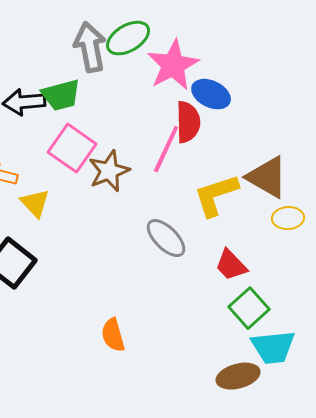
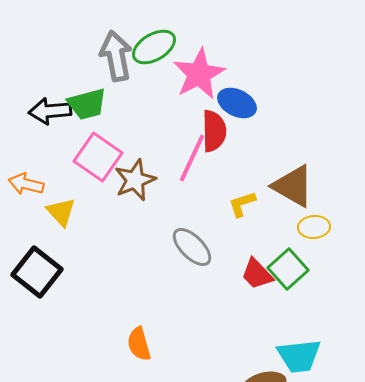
yellow L-shape: (216, 195) -> (242, 204), size x0.6
green square: (249, 308) -> (288, 269), moved

